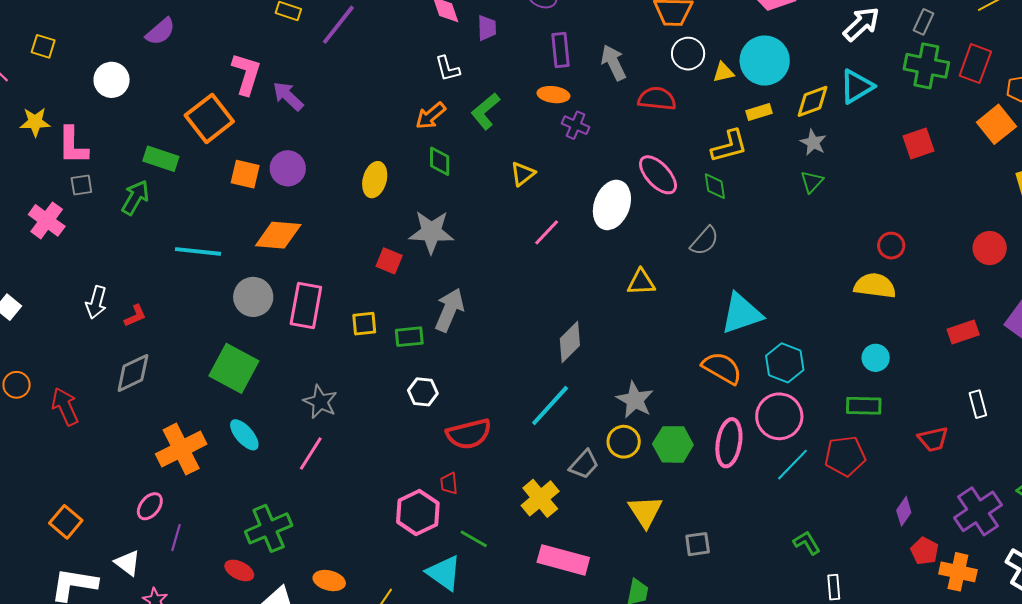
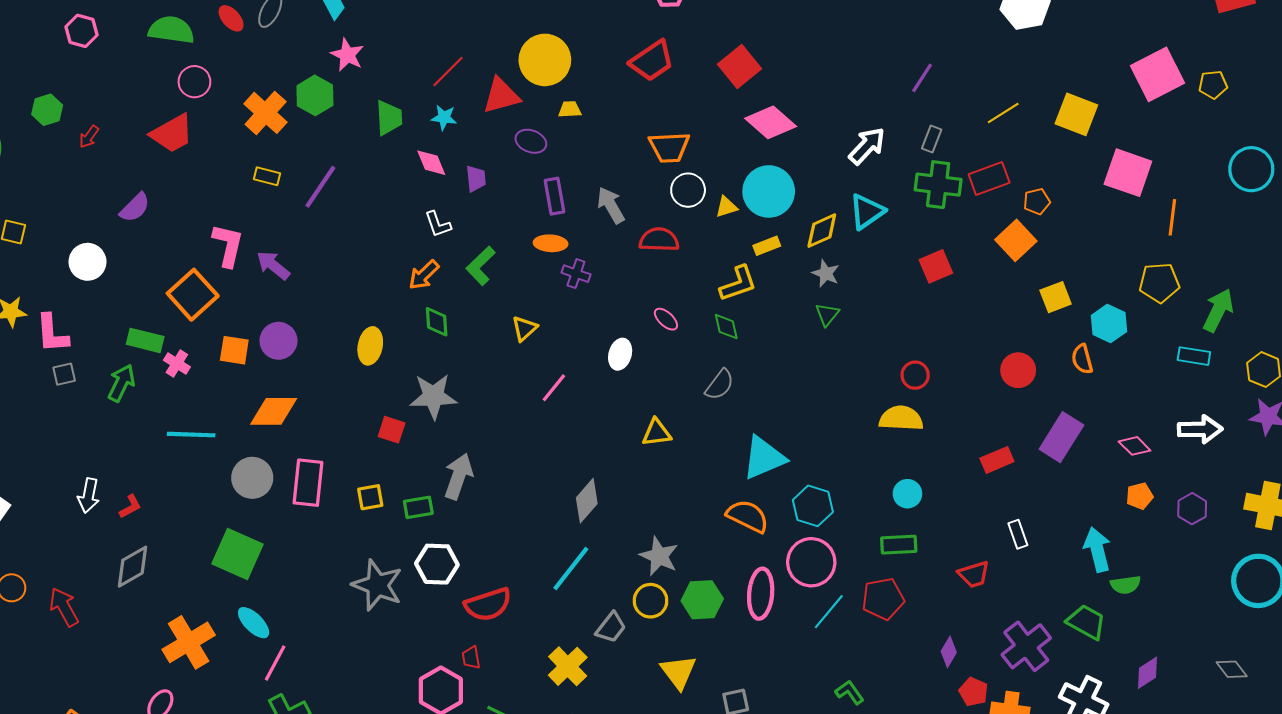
red rectangle: (975, 64) -> (989, 178), turned 54
pink ellipse: (658, 175) -> (666, 319), size x0.6
white ellipse: (612, 205) -> (620, 354), size x0.6
pink cross: (47, 220) -> (177, 364), moved, size x0.7
white hexagon: (423, 392) -> (437, 564), size x1.4
gray star: (320, 402) -> (377, 585), moved, size x1.4
pink line: (311, 453) -> (275, 663), moved

